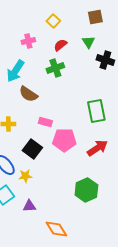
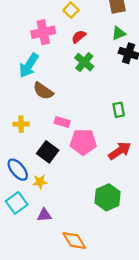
pink cross: (28, 41) -> (43, 32), size x1.5
green triangle: (88, 42) -> (119, 33), moved, turned 40
green cross: (55, 68) -> (84, 62), moved, turned -30
green rectangle: (96, 111) -> (119, 110), size x0.6

